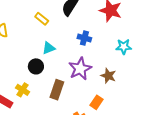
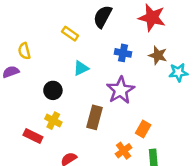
cyan star: (124, 47) -> (178, 72), moved
black circle: (36, 66) -> (53, 90), moved
brown star: (108, 76) -> (158, 55), moved

